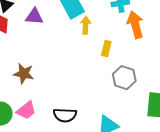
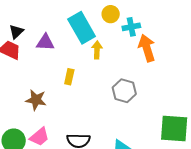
yellow rectangle: (106, 49) -> (69, 77), moved
gray hexagon: (124, 78) -> (124, 91), moved

